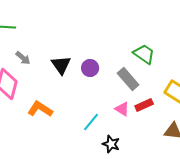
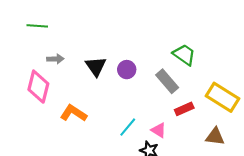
gray arrow: (23, 58) -> (55, 59), turned -42
pink triangle: (122, 109) -> (159, 130), moved

